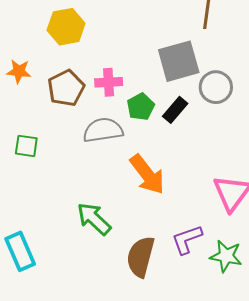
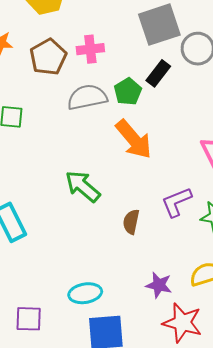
green pentagon: (141, 107) -> (128, 92), moved
brown semicircle: (141, 257) -> (131, 222), size x0.6

